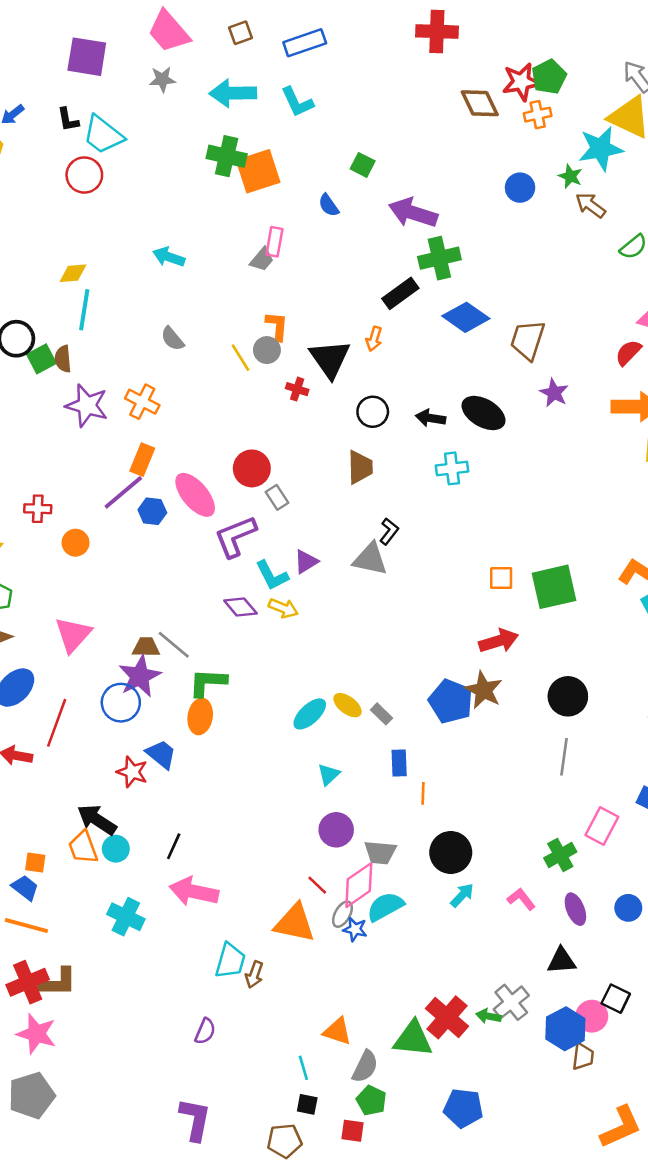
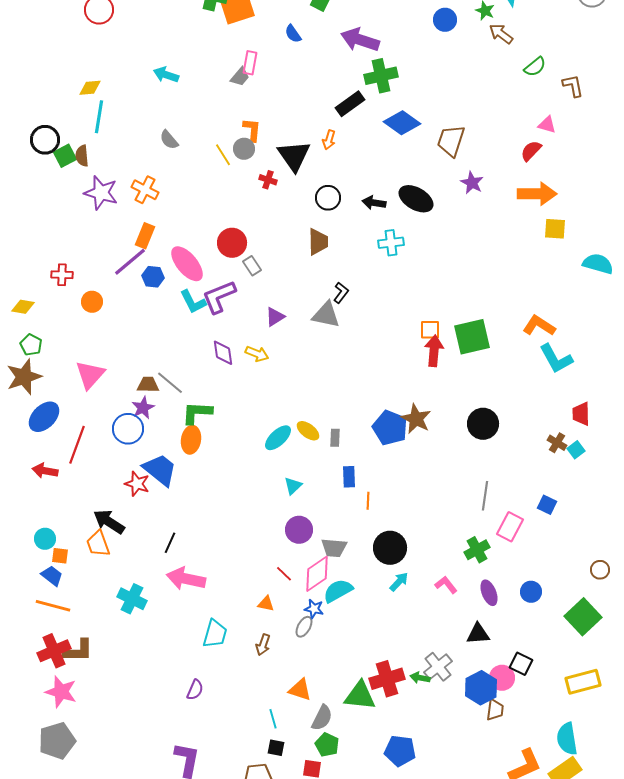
cyan L-shape: (272, 575) -> (193, 302), moved
purple diamond: (240, 607) -> (223, 353), turned 32
red arrow: (499, 641) -> (434, 351), moved, turned -68
purple star: (140, 676) -> (143, 408), size x0.7
gray rectangle: (381, 714) -> (335, 438), turned 48
blue trapezoid: (161, 754) -> (160, 470), size x1.4
gray line: (564, 757) -> (485, 496), moved
cyan circle: (116, 849) -> (45, 539), moved
gray ellipse: (342, 914) -> (304, 627), moved
orange triangle: (295, 923) -> (266, 604), size x0.5
brown arrow: (254, 975) -> (263, 645), moved
red cross: (447, 1017) -> (387, 679), turned 32

